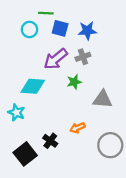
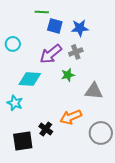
cyan circle: (29, 29) -> (13, 44), moved
orange arrow: (78, 128) -> (71, 117), size x1.5
black square: (25, 154) -> (23, 141), turned 30

